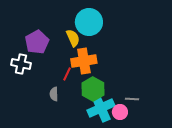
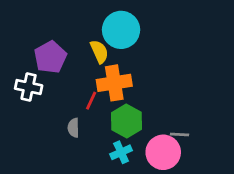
cyan cross: (101, 108) -> (121, 152), moved, size x0.6
pink circle: (120, 112) -> (163, 152), size x1.6

